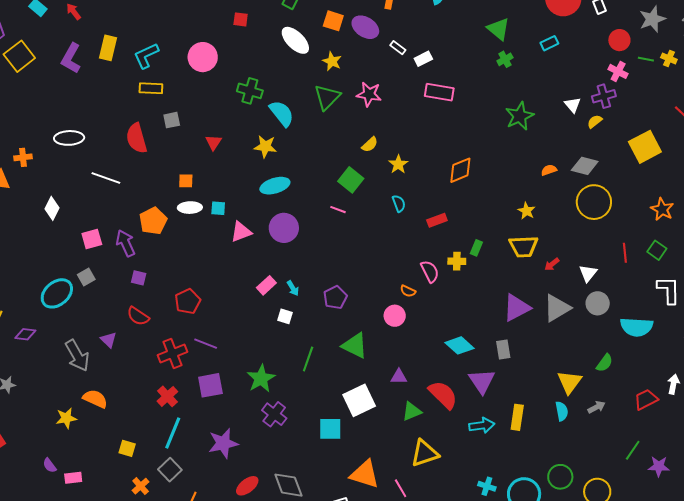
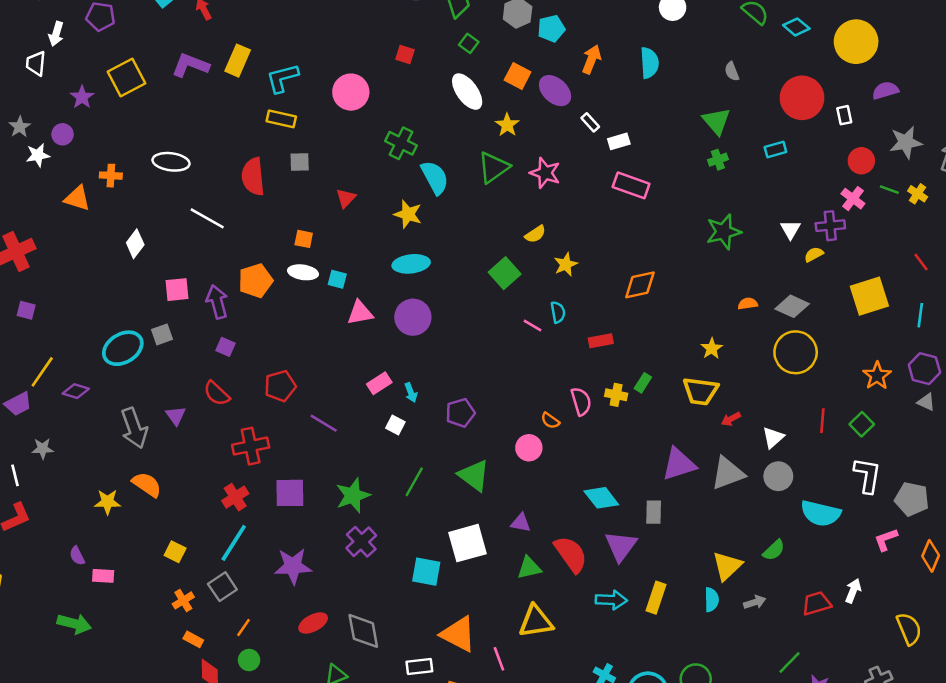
yellow square: (19, 56) -> (127, 77), moved
purple L-shape: (71, 58) -> (190, 65), turned 72
pink line: (338, 210) -> (532, 326), moved
purple line: (206, 344) -> (324, 423), moved

